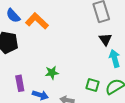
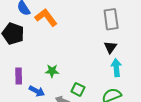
green square: (92, 85) -> (78, 89), moved

